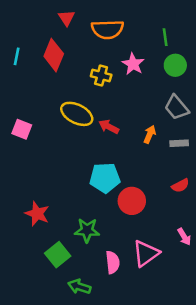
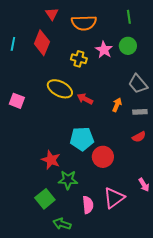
green line: (165, 37) -> (129, 17), moved
green circle: (175, 65) -> (128, 46), moved
red semicircle: (180, 186) -> (139, 137), moved
red star: (37, 214) -> (51, 160), moved

